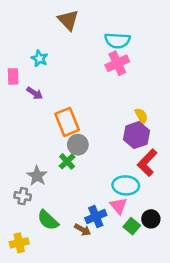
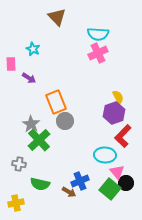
green cross: (67, 161) -> (39, 140), moved, size x1.6
gray star: (37, 176) -> (31, 124), moved
pink triangle: (119, 206) -> (117, 172), moved
green semicircle: (48, 220) -> (40, 184), turned -30
green square: (132, 226) -> (110, 189), size x1.5

